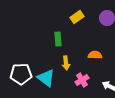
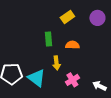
orange semicircle: (95, 55) -> (72, 45), moved

